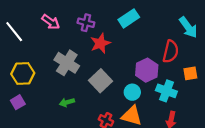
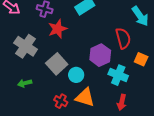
red semicircle: (171, 51) -> (123, 38), turned -30
orange square: (190, 73) -> (141, 59), turned 32
cyan circle: (132, 92) -> (76, 75), moved

